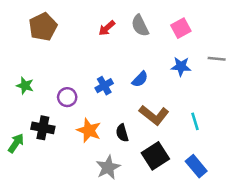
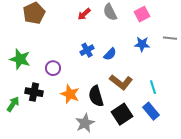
green star: (25, 86) -> (20, 59), size x1.5
blue cross: (104, 86) -> (87, 50), moved
black semicircle: (122, 133) -> (96, 96), size x1.5
blue rectangle: (196, 166) -> (151, 111), moved

